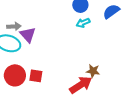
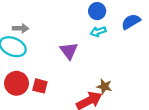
purple triangle: (28, 35) -> (69, 51), moved

